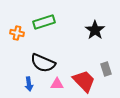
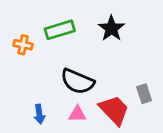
black star: (95, 30) -> (111, 28), moved
black semicircle: (43, 63) -> (77, 81), moved

